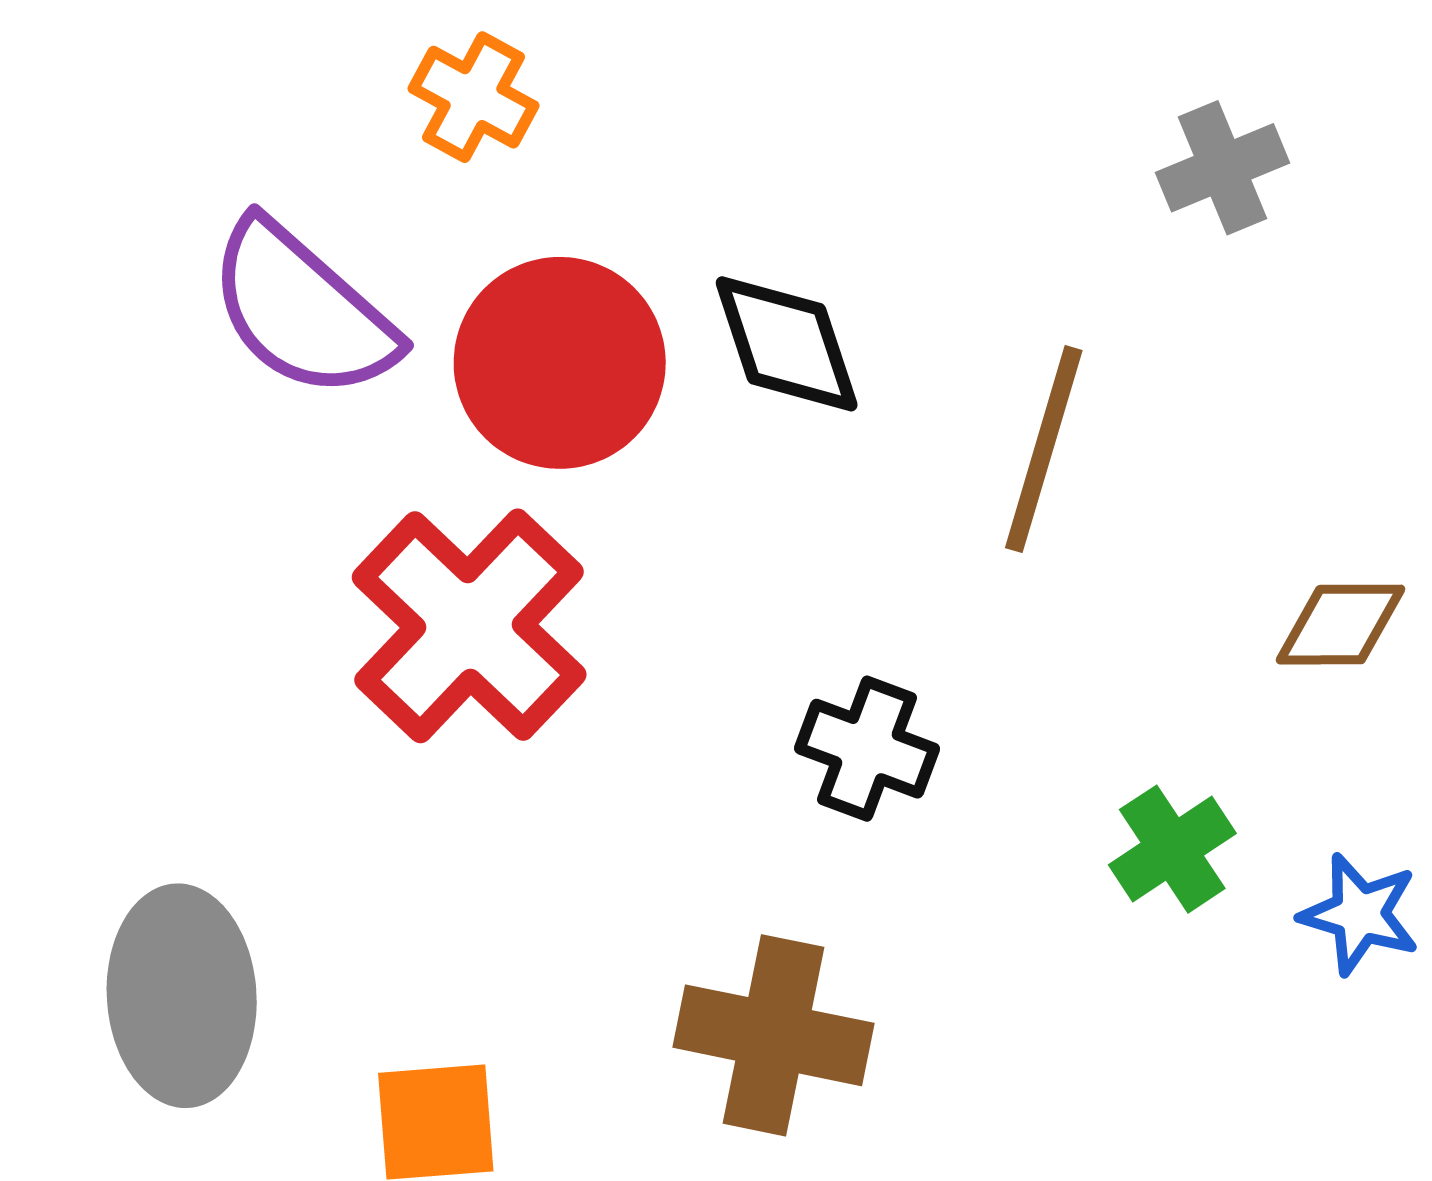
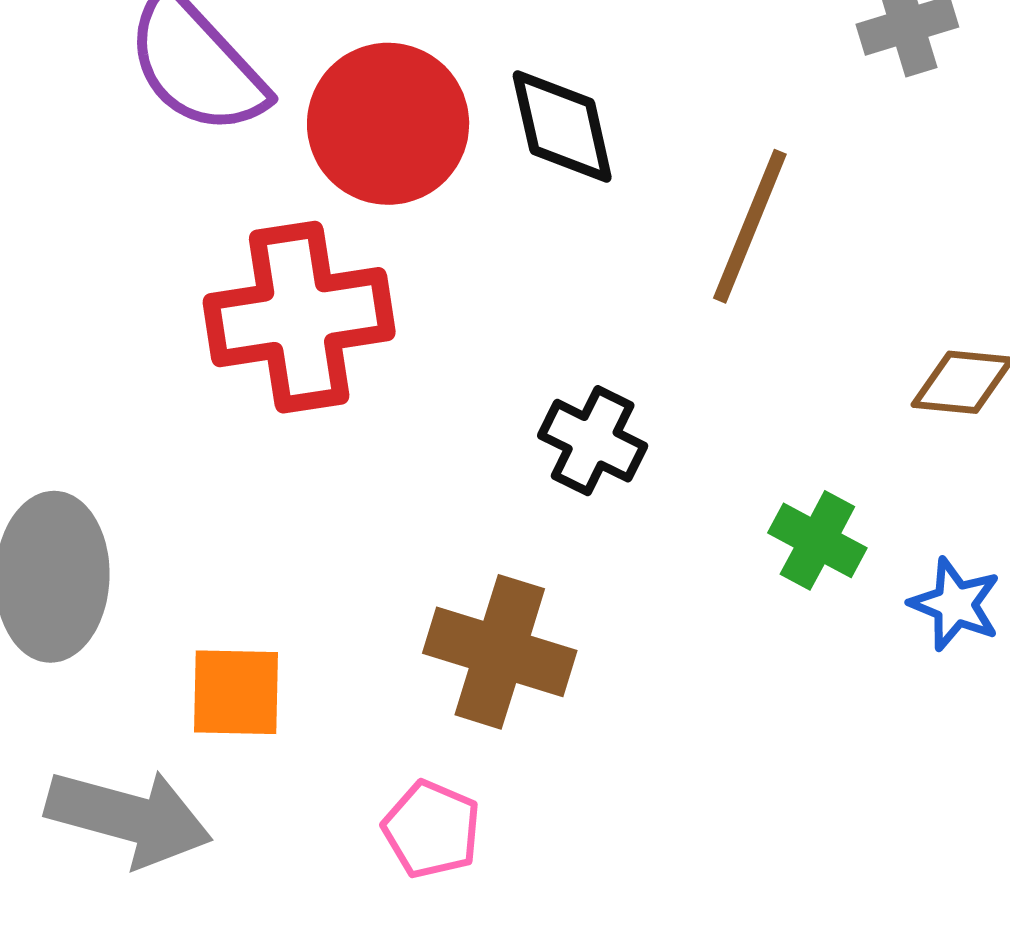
red cross: (469, 626) -> (299, 317), turned 32
green cross: (1172, 849) -> (817, 540), turned -34

